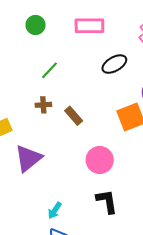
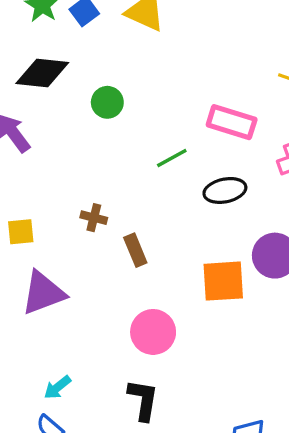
green circle: (36, 25) -> (107, 102), moved
pink rectangle: (89, 26) -> (232, 122), moved
green line: (49, 70) -> (172, 158), moved

